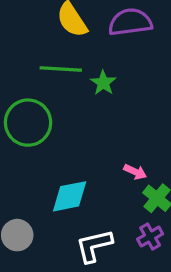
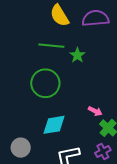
green circle: (28, 123) -> (45, 83), moved

